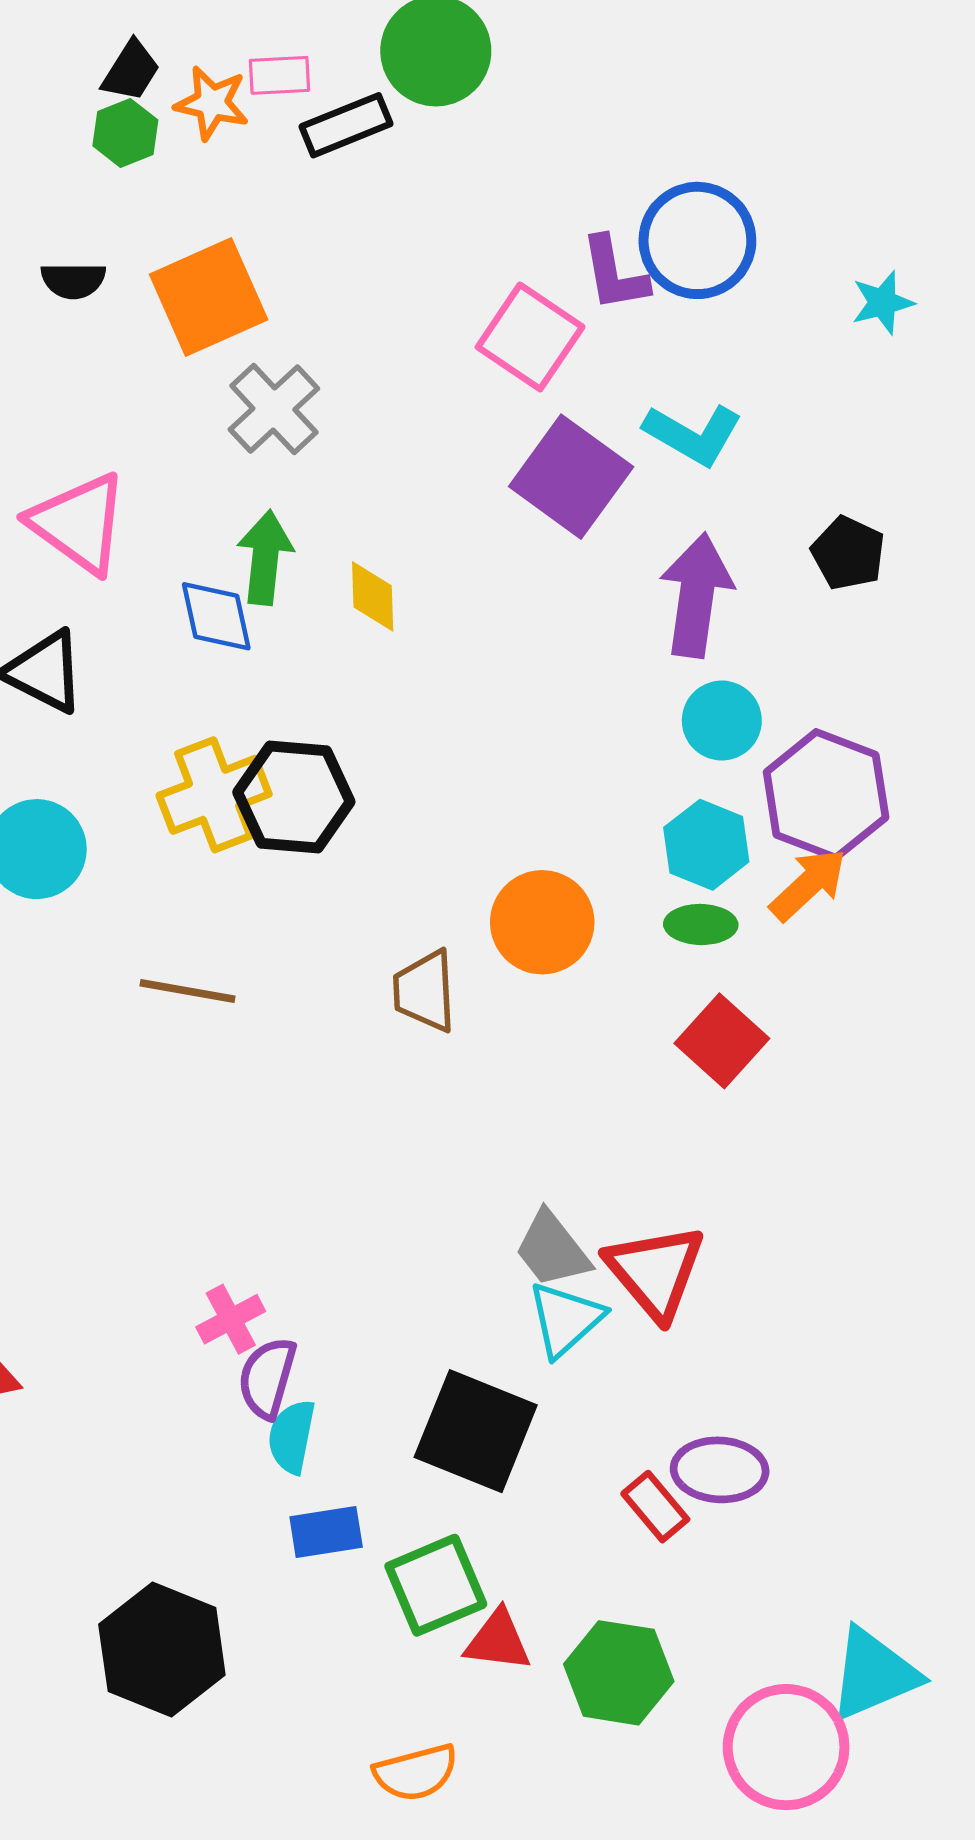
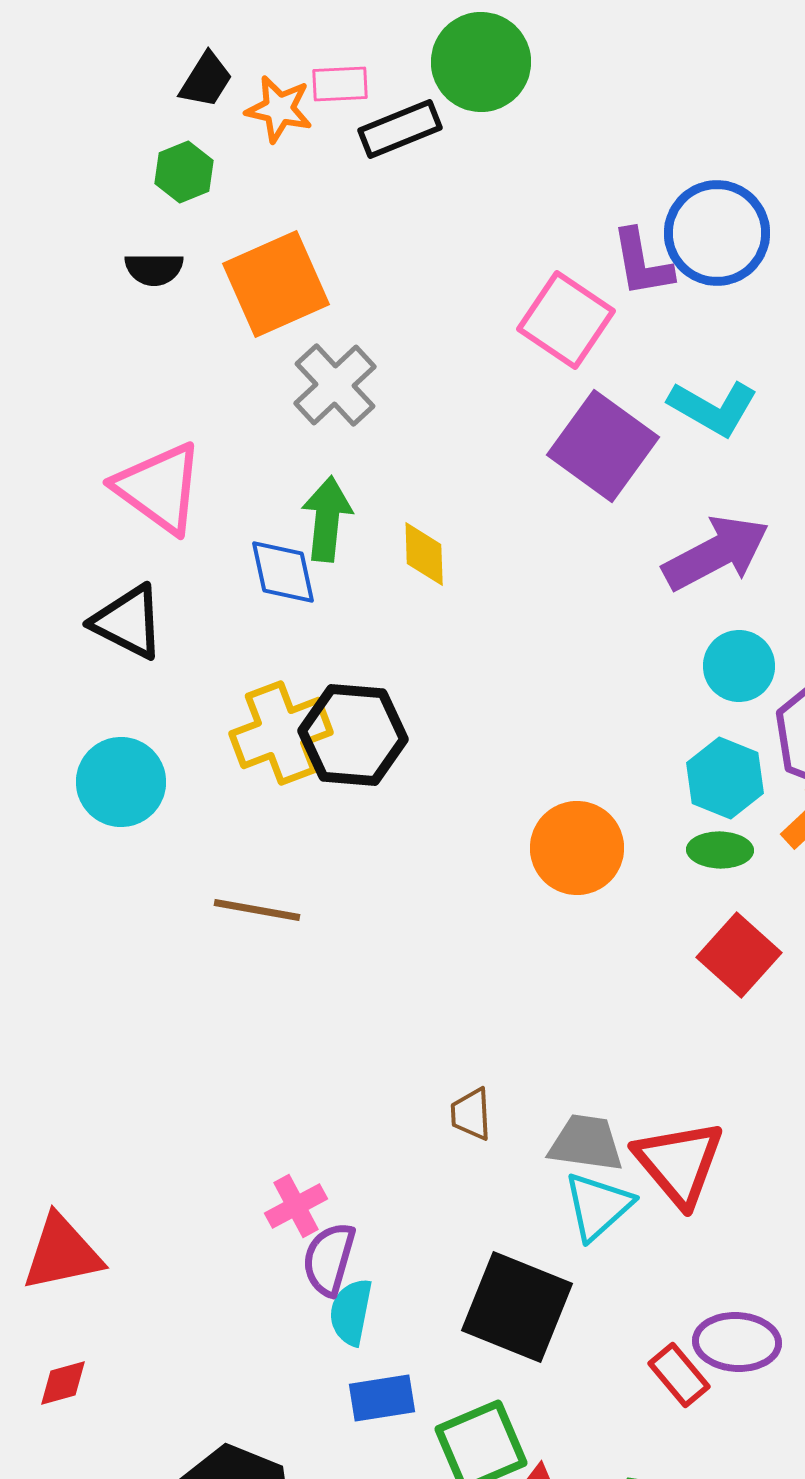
green hexagon: (125, 133) -> (184, 172), moved
purple arrow: (696, 595) -> (716, 553), turned 54
brown trapezoid: (425, 991) -> (471, 1114), moved, size x0.7
gray trapezoid: (552, 1249) -> (586, 1143), turned 136

